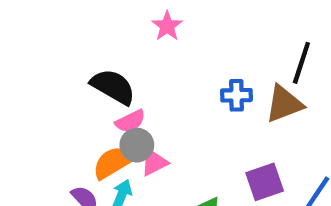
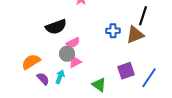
black semicircle: (113, 87) -> (56, 27), turned 130
pink semicircle: (130, 121) -> (73, 43), moved
orange semicircle: (113, 162) -> (31, 62), moved

